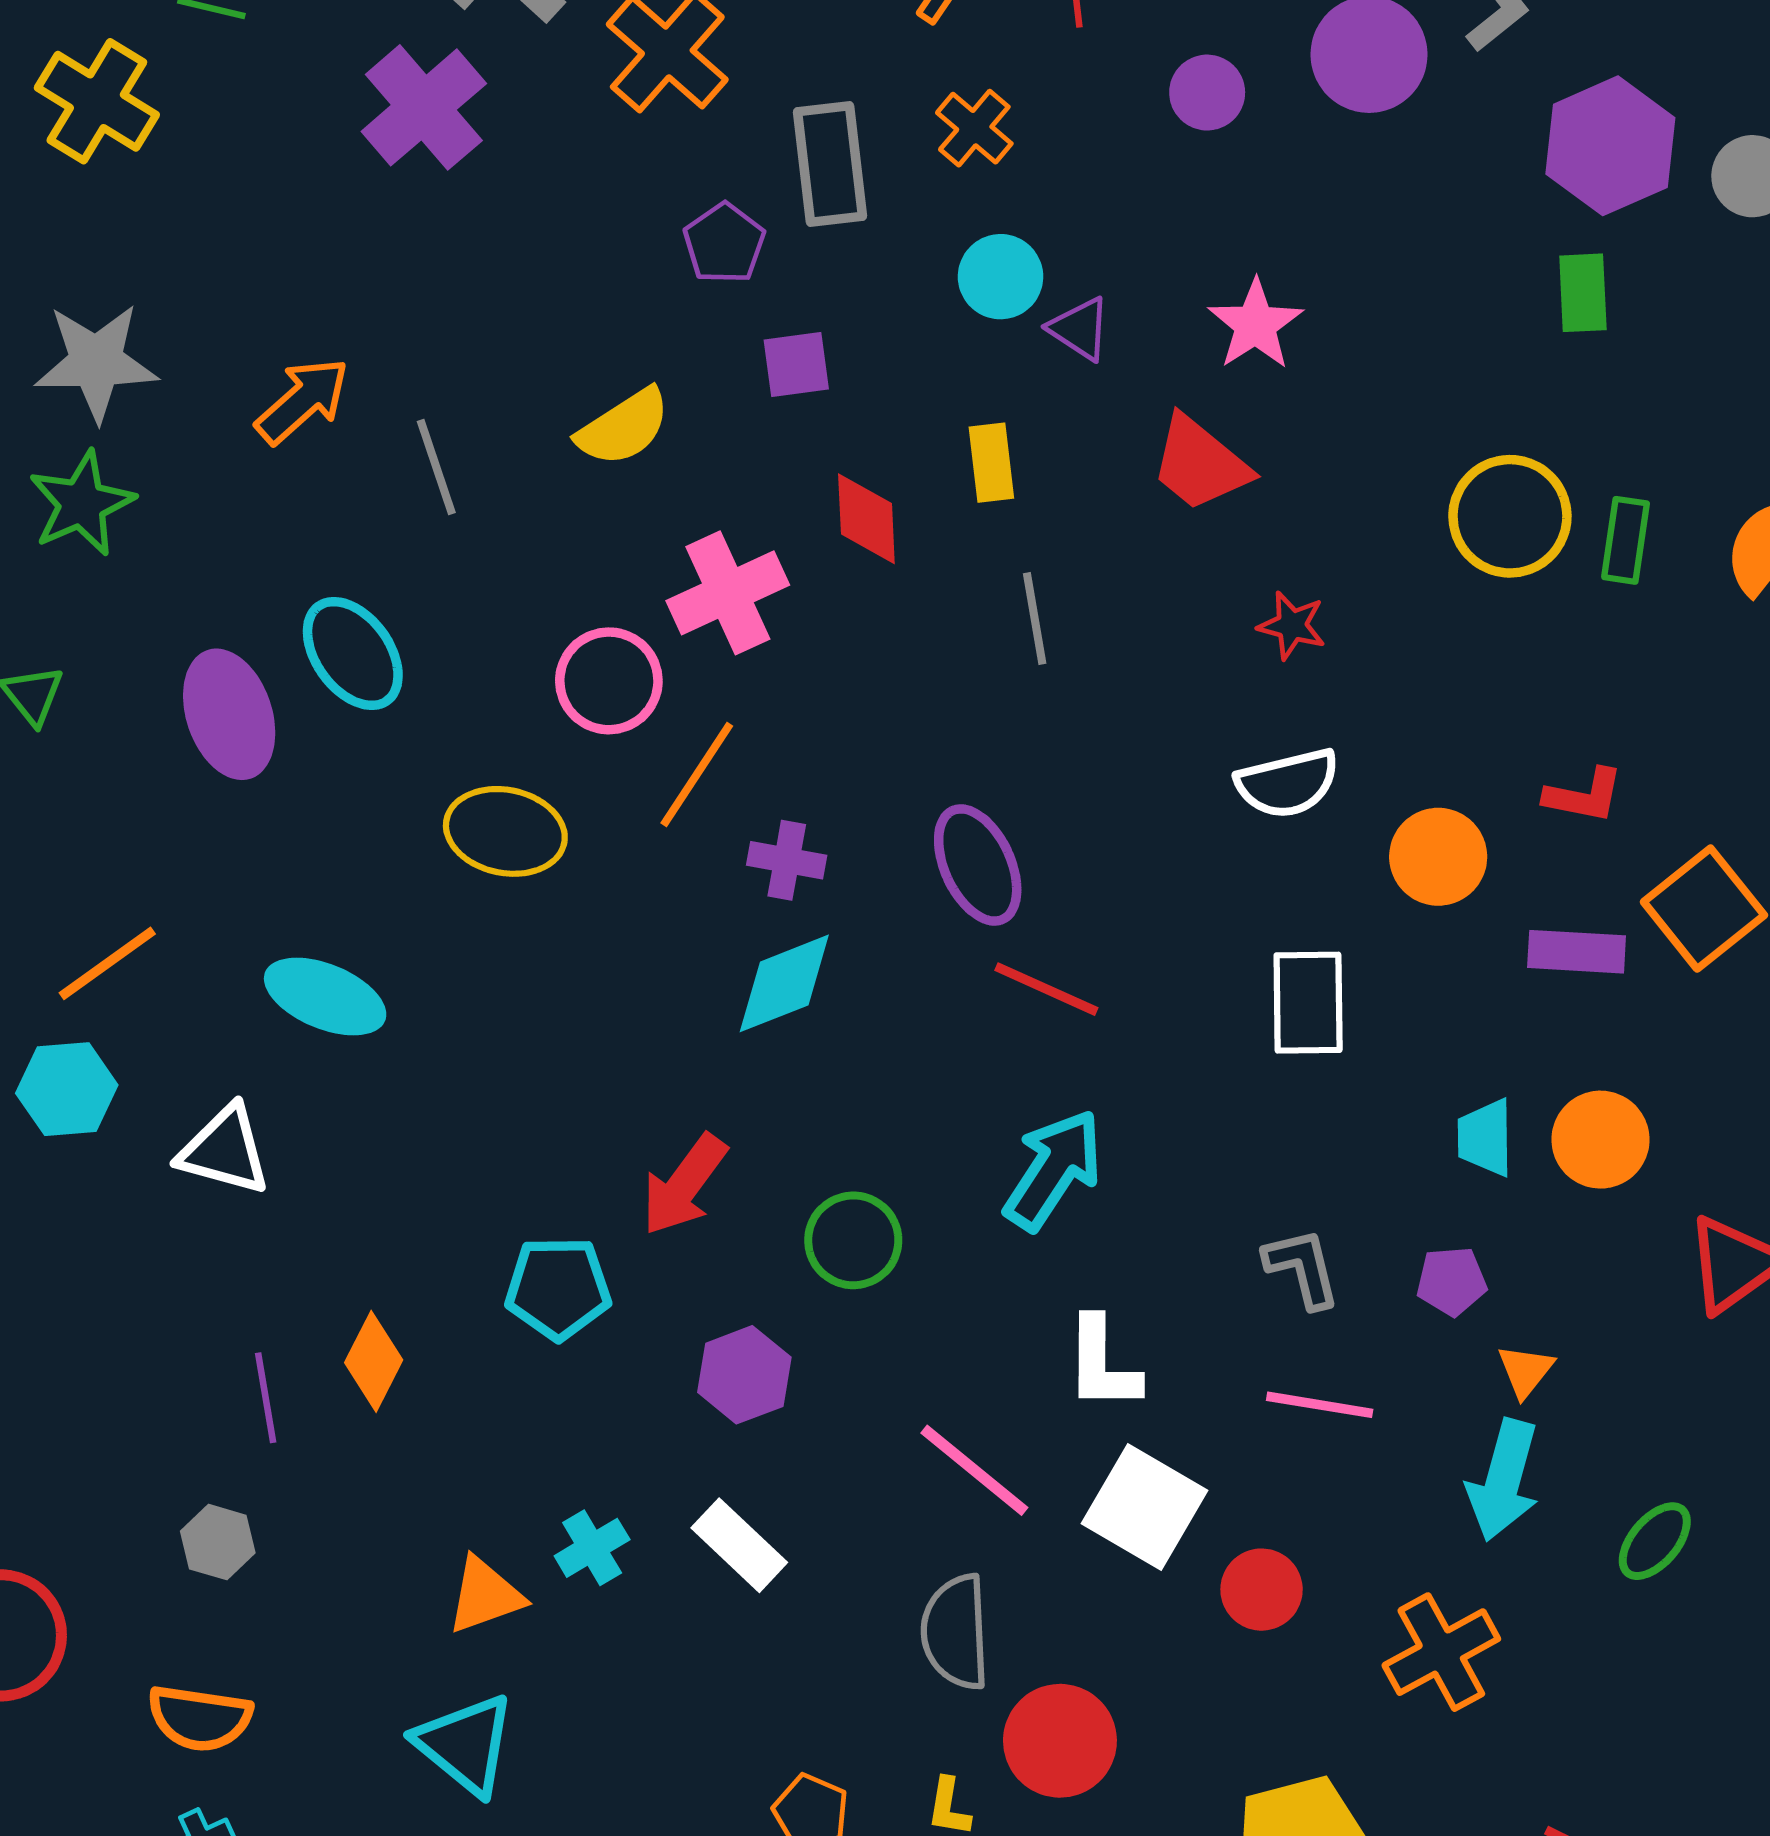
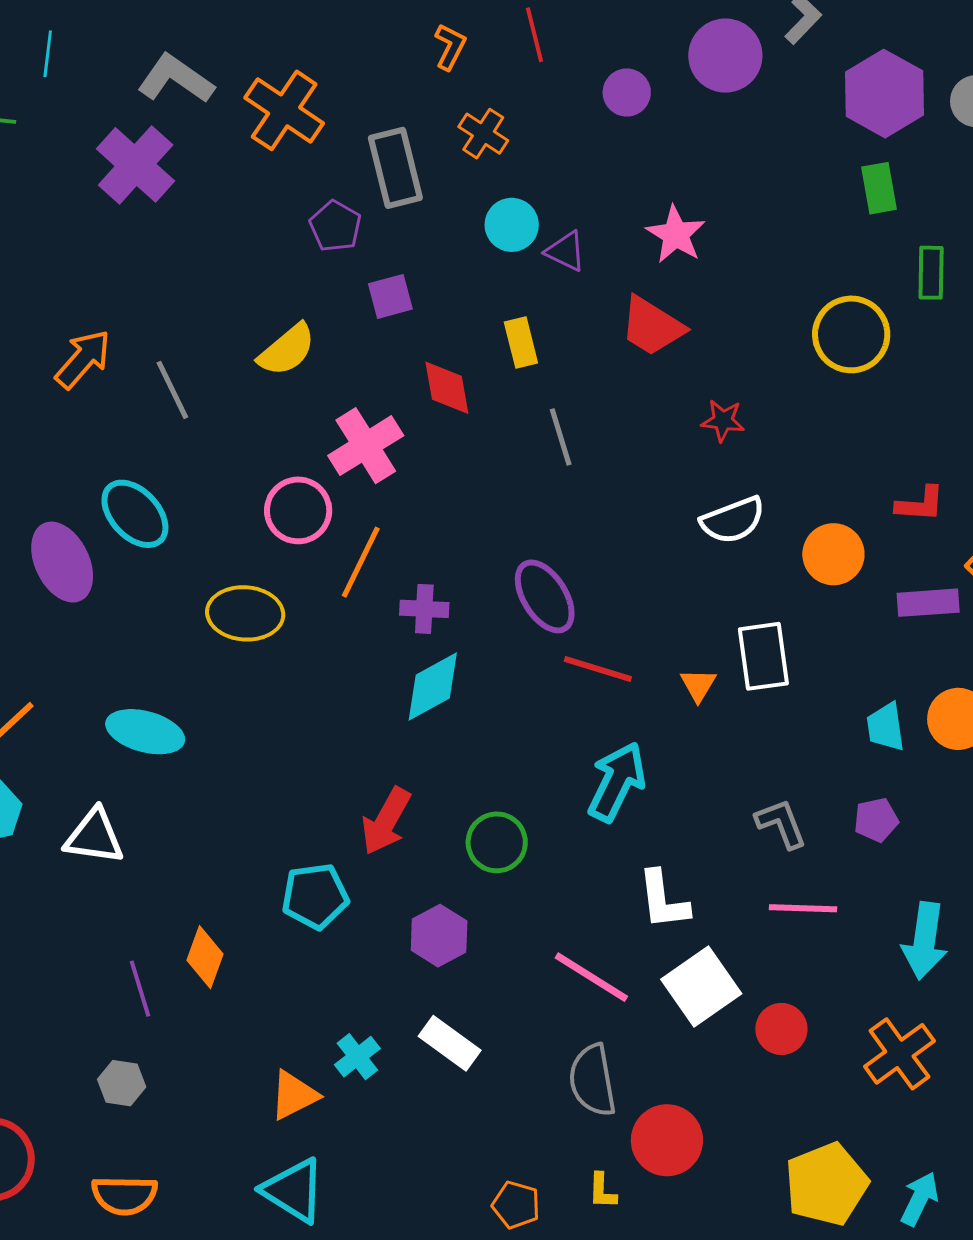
green rectangle: (1626, 540) -> (931, 273), moved
orange triangle: (1525, 1371) -> (698, 685), moved
white square: (1145, 1507) -> (701, 986), turned 32

